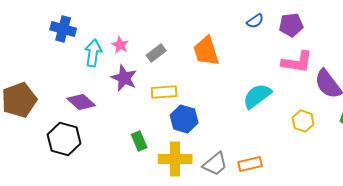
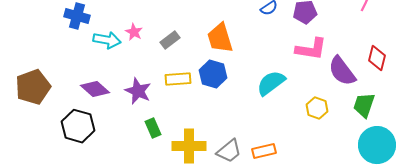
cyan arrow: (93, 53) -> (107, 40), turned 92
purple star: (124, 78) -> (138, 91), moved
blue hexagon: (184, 119) -> (213, 74), moved

